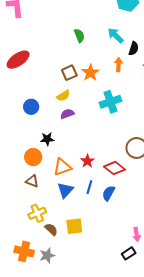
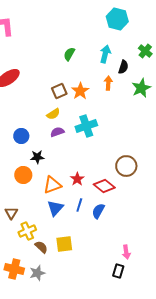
green semicircle: (79, 35) -> (69, 54), turned -128
cyan arrow: (116, 35) -> (105, 54), turned 60
cyan cross: (110, 102) -> (86, 126), moved
blue circle: (31, 107) -> (21, 136), moved
brown triangle: (32, 181) -> (11, 213), moved, turned 40
black rectangle: (129, 253) -> (118, 271), turned -40

